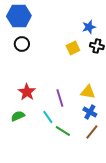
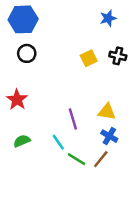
blue star: (89, 27) -> (108, 18), moved
red star: (27, 92) -> (17, 100), moved
brown line: (92, 132) -> (101, 159), moved

